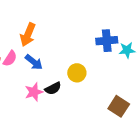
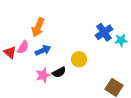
blue cross: (107, 41) -> (104, 32), turned -30
blue arrow: (34, 62) -> (43, 50), turned -63

